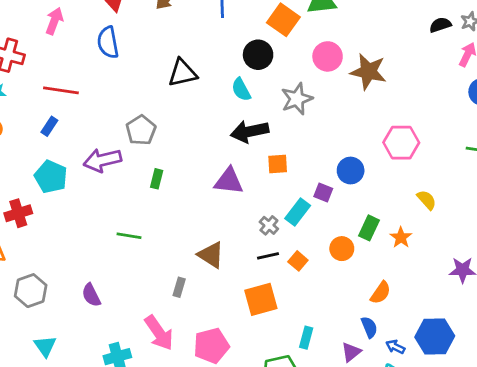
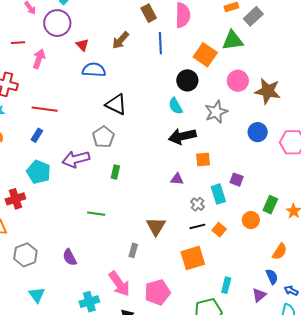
blue semicircle: (108, 42) -> (94, 70), moved, turned 105
black triangle: (182, 73) -> (116, 104), moved, turned 40
blue circle: (351, 171) -> (258, 132), moved
purple triangle: (229, 181) -> (177, 179), moved, size x0.6
cyan rectangle: (298, 212) -> (218, 194), turned -54
brown triangle: (211, 255) -> (156, 226), turned 30

